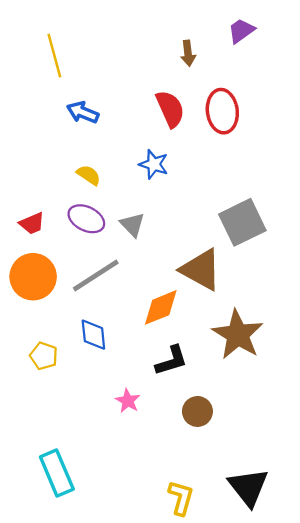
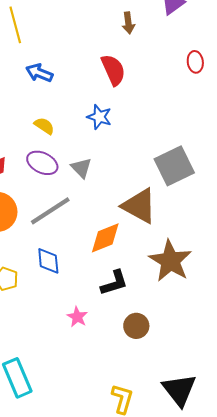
red ellipse: (222, 111) -> (195, 62), moved, size x0.6

